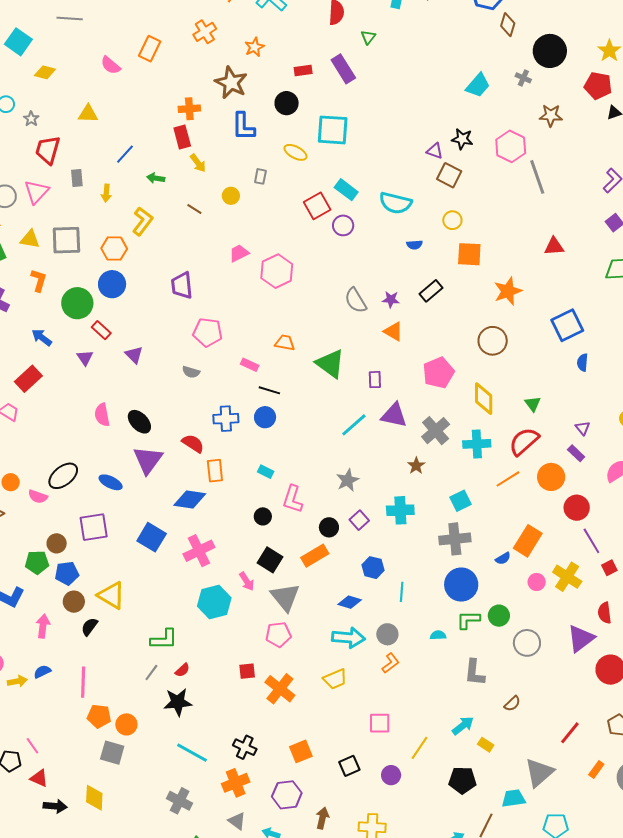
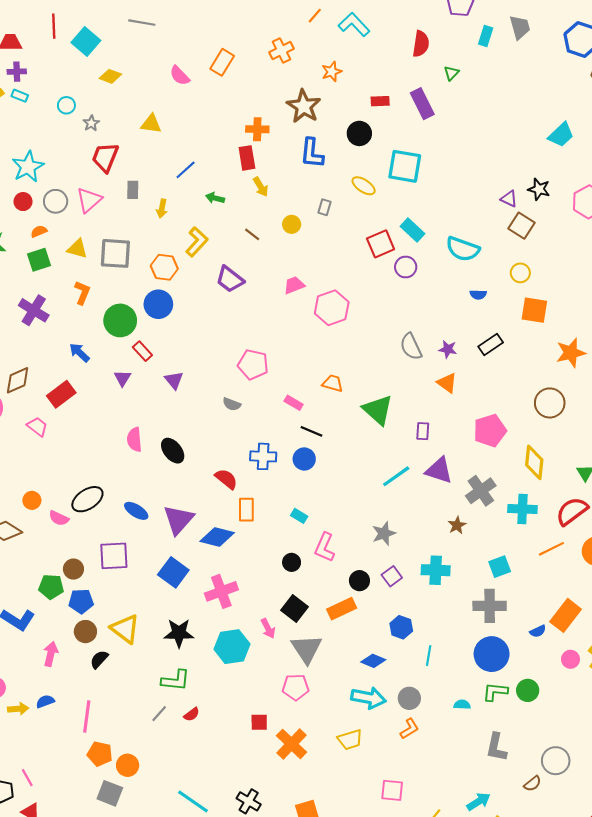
purple trapezoid: (182, 285) -> (230, 279), moved, turned -52
purple triangle: (148, 460) -> (179, 520), moved
gray circle: (527, 643) -> (556, 761), moved
black star: (178, 702) -> (179, 633), moved

